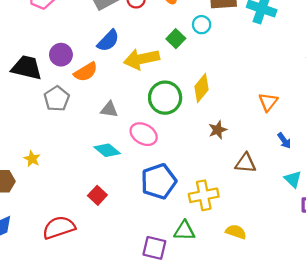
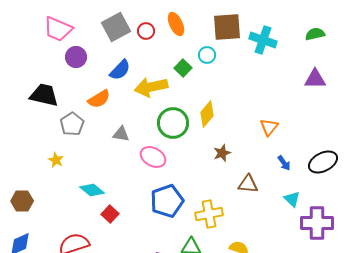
purple circle: (61, 55) -> (76, 57), moved
cyan diamond: (107, 150) -> (92, 190), moved
yellow star: (32, 159) -> (56, 160), moved

